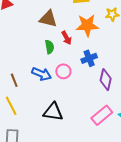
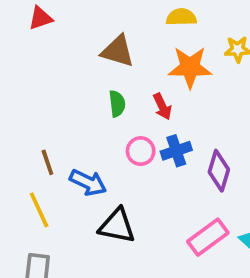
red arrow: (67, 38) -> (162, 107), moved
blue cross: (89, 58) -> (176, 151), moved
blue arrow: (42, 74) -> (88, 182), moved

